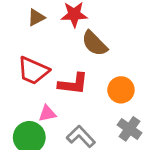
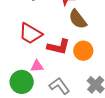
orange circle: (121, 90) -> (83, 51), moved

